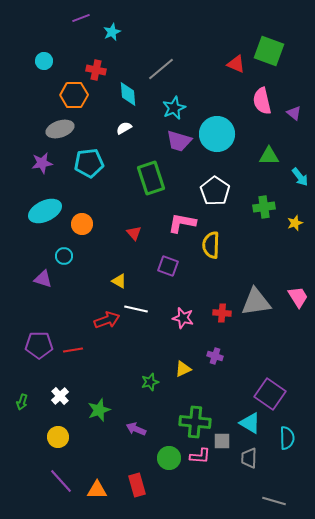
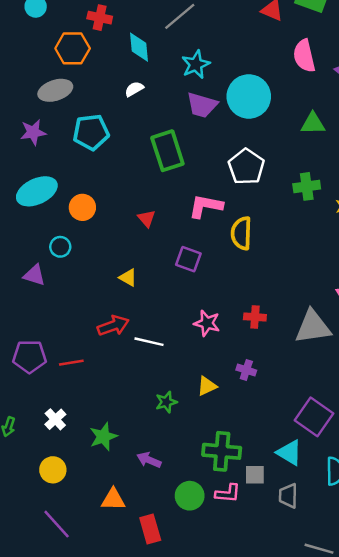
gray triangle: (256, 302) -> (313, 327), moved
white line: (136, 309) -> (149, 342), moved
orange triangle: (97, 490) -> (113, 499), moved

